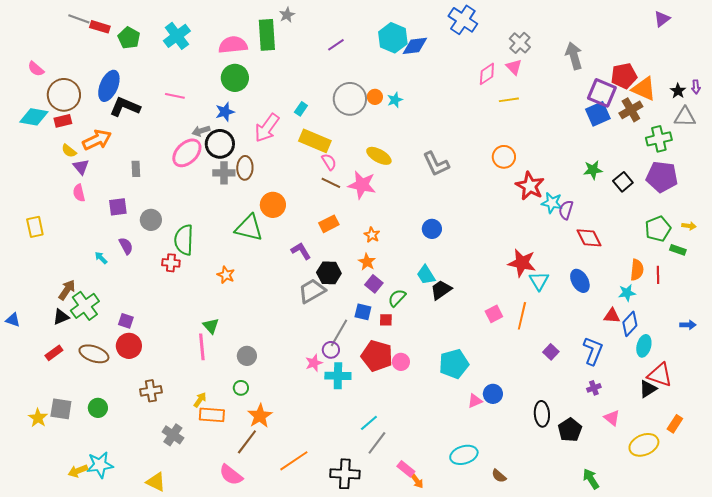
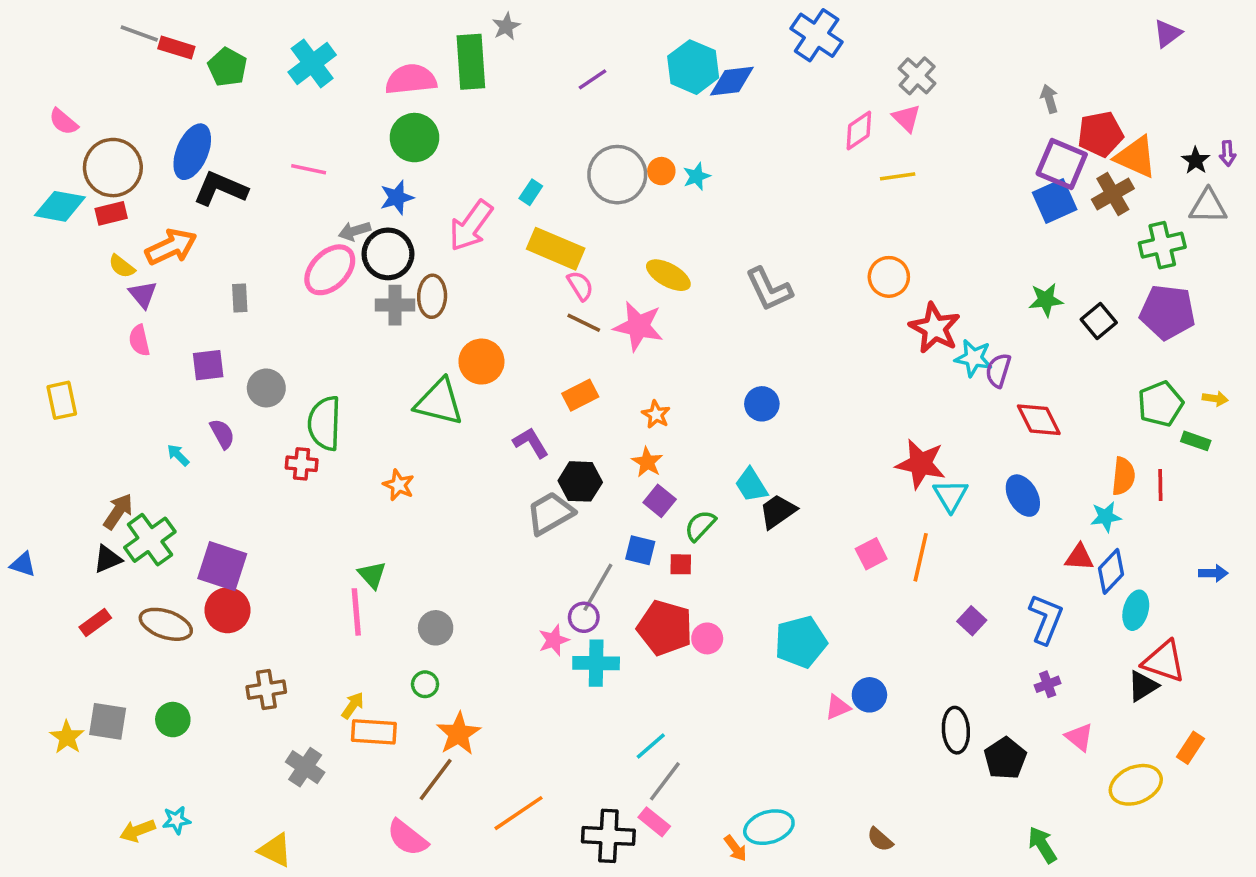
gray arrow: (574, 56) -> (1049, 99), moved, size x0.6
purple square: (126, 321) -> (222, 566), size x1.8
cyan ellipse: (464, 455) -> (769, 827), moved
cyan star: (100, 465) -> (176, 820), size x0.6
pink rectangle: (406, 469) -> (654, 822), moved

